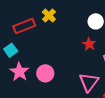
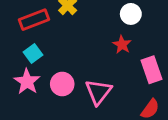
cyan square: (11, 50) -> (33, 53), moved
pink triangle: (89, 82) -> (98, 92), moved

